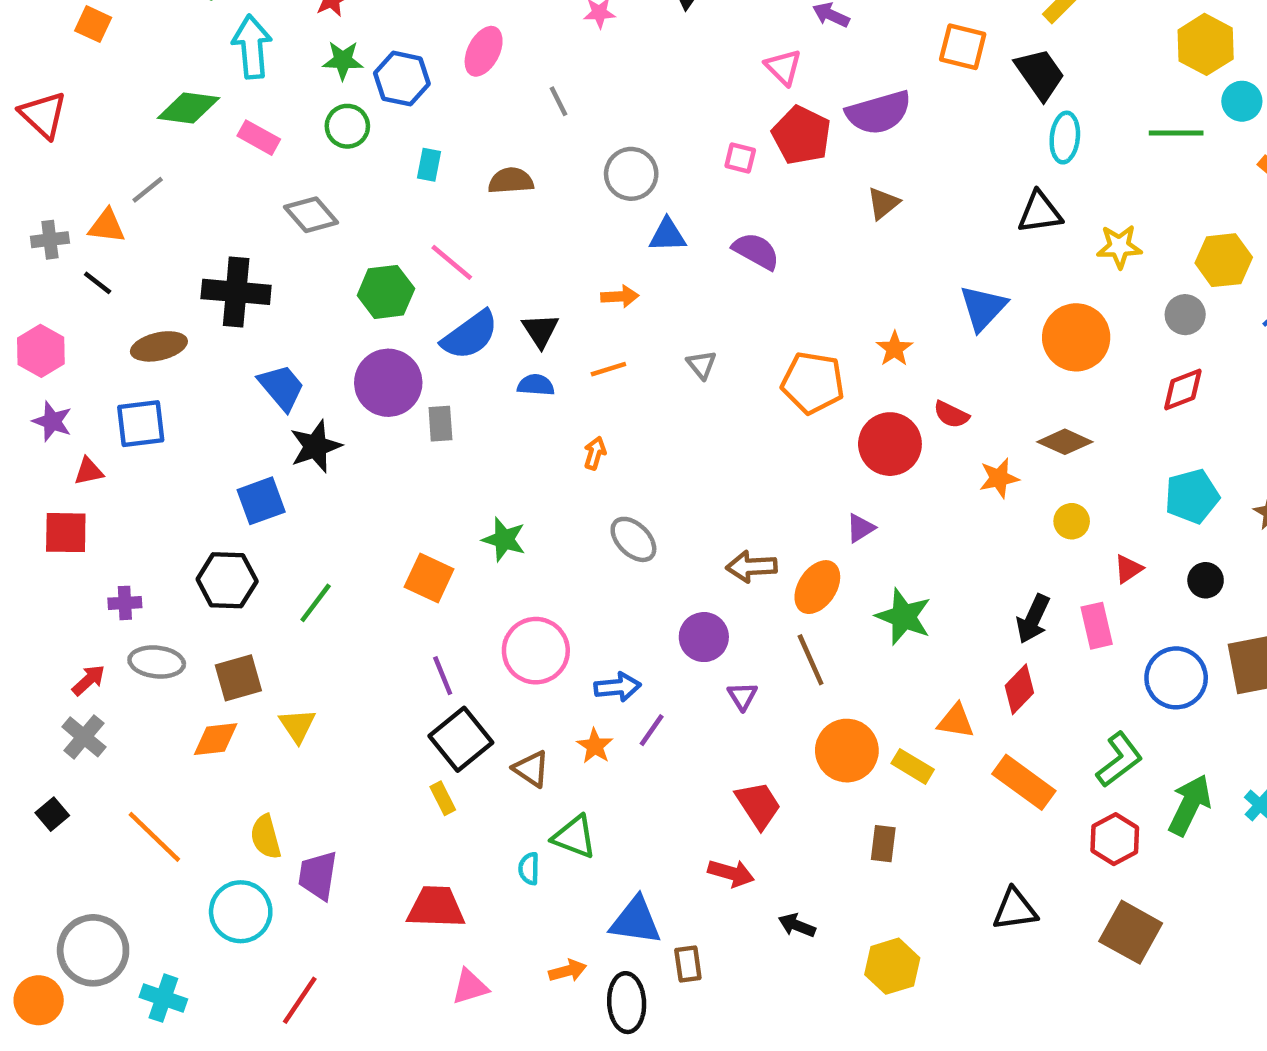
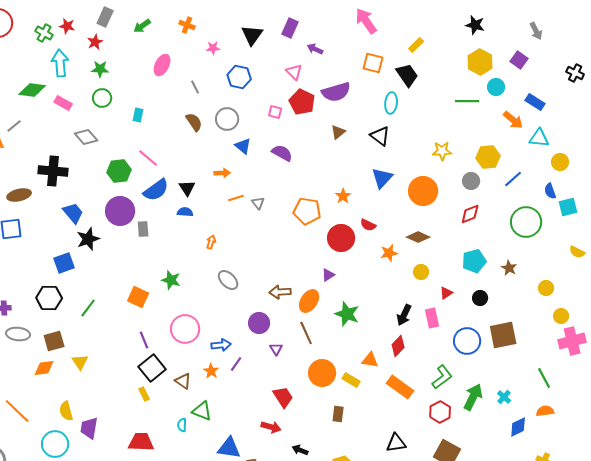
blue hexagon: (402, 79) -> (239, 77), moved
cyan ellipse: (1065, 138) -> (391, 103), moved
brown semicircle: (511, 181) -> (194, 122), moved, turned 60
black triangle: (1040, 212) -> (380, 136), moved, turned 45
blue triangle: (667, 235) -> (243, 146), turned 42
orange line: (608, 369) -> (236, 198), moved

